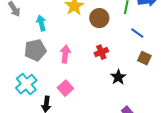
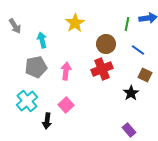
brown circle: (99, 18) -> (106, 44), moved
red cross: (101, 52) -> (102, 69), size x1.5
black star: (118, 77) -> (131, 93), moved

